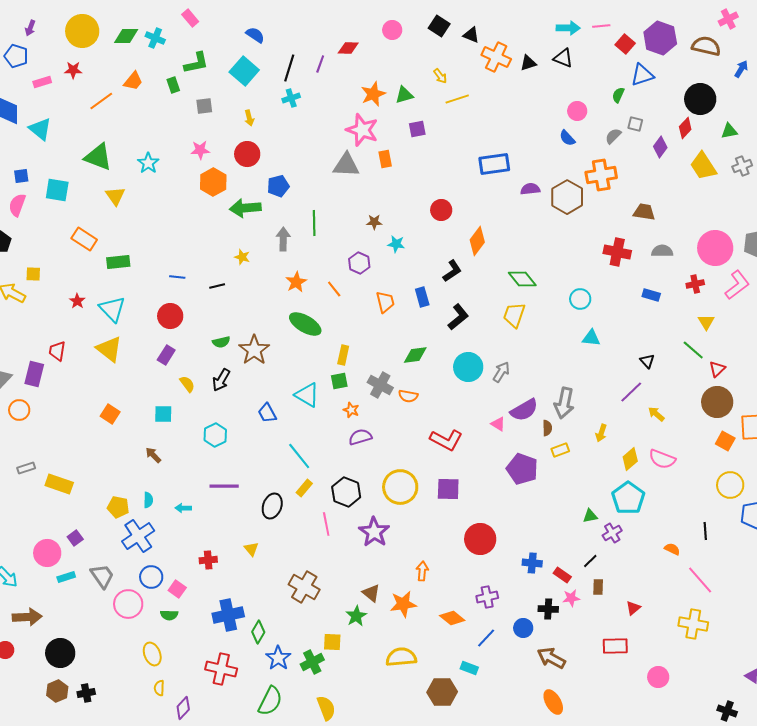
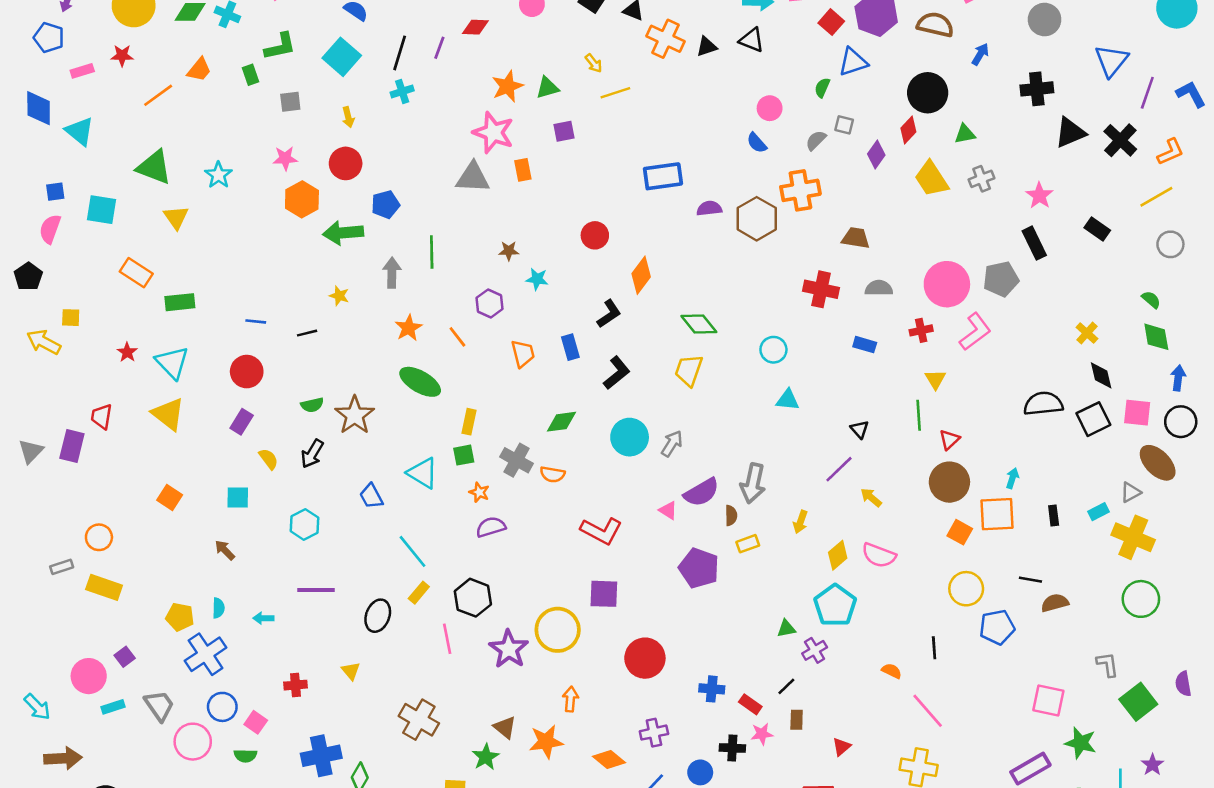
green line: (693, 350) -> (919, 415), turned 45
orange circle: (19, 410) -> (99, 537), moved
yellow circle: (400, 487) -> (558, 630), moved

